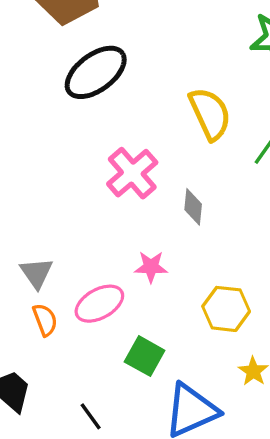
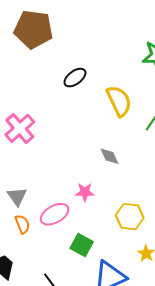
black ellipse: (96, 72) -> (75, 78), moved, size x0.6
pink cross: (132, 173) -> (20, 128), moved
gray diamond: (193, 207) -> (109, 156), turned -30

